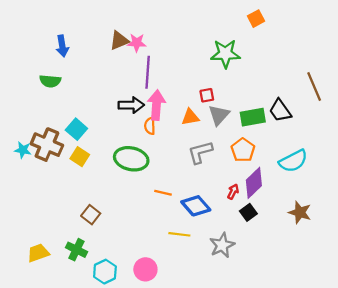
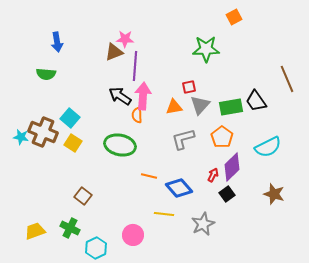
brown triangle: (119, 41) -> (114, 52), moved
black arrow: (131, 105) -> (120, 96), turned -145
pink circle: (145, 269) -> (133, 235), moved

